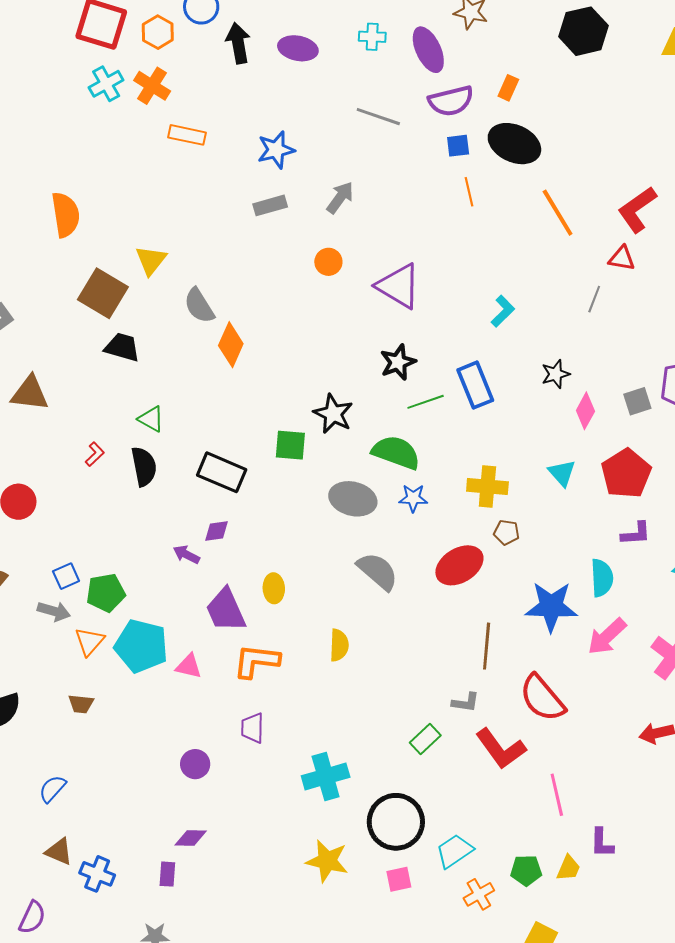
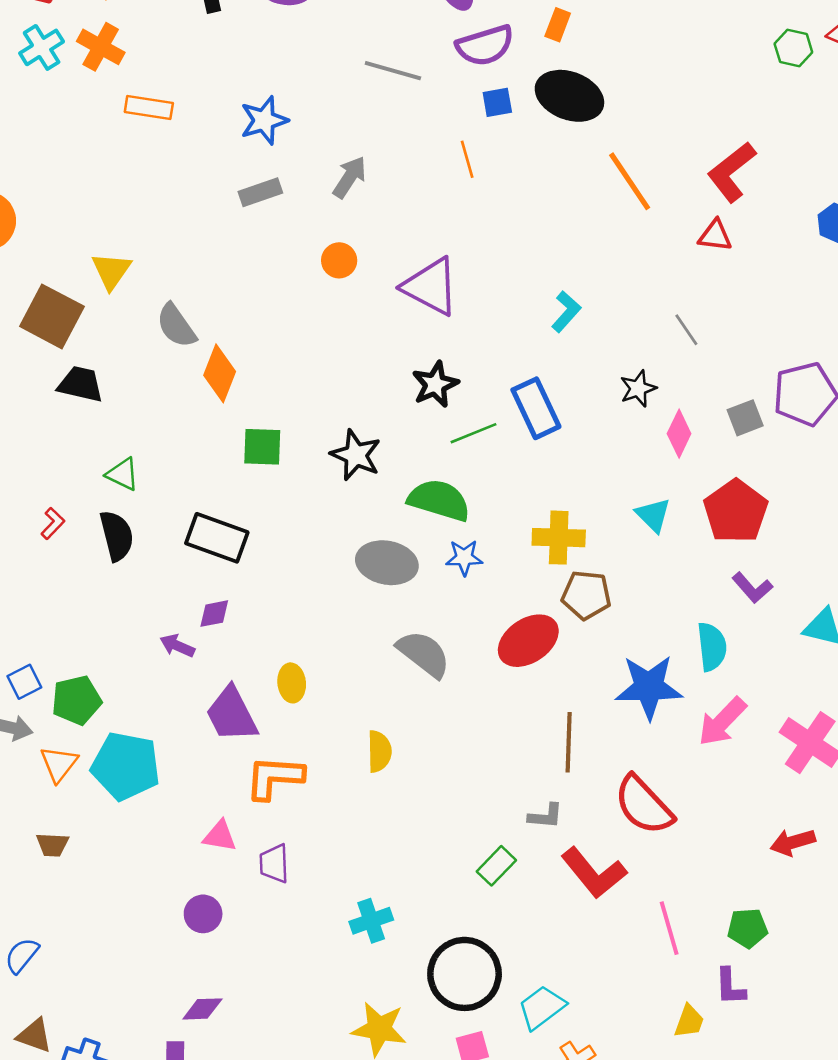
orange line: (469, 192) -> (467, 159), moved
gray line: (594, 299) -> (686, 330), moved, turned -52
green square: (290, 445) -> (262, 447), moved
brown pentagon: (507, 532) -> (586, 595), size x1.5
purple L-shape: (636, 534) -> (752, 588), turned 56
pink triangle: (189, 666) -> (220, 836), moved
cyan cross: (326, 777) -> (371, 921), size x0.7
green pentagon: (526, 870) -> (747, 928), moved

